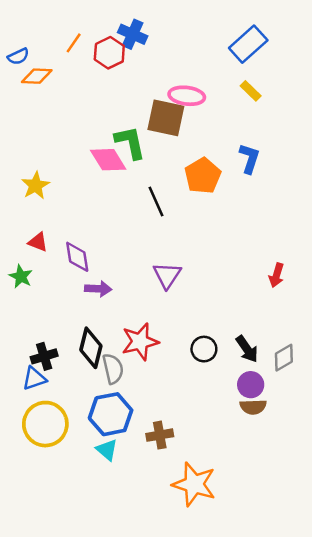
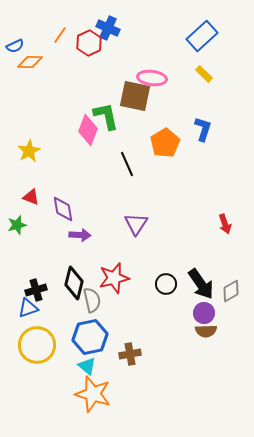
pink diamond: (108, 160) -> (88, 130), turned 52
red arrow: (276, 275) -> (225, 224), turned -36
green star: (21, 276) -> (17, 225), turned 30
black arrow: (247, 349) -> (201, 284), size x1.4
orange star: (194, 484) -> (93, 394), moved

